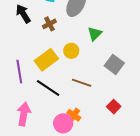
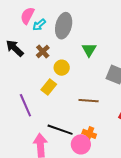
yellow circle: (71, 51) -> (62, 68), moved
yellow rectangle: (46, 60) -> (49, 87), size x0.7
black line: (48, 88) -> (60, 130), moved

